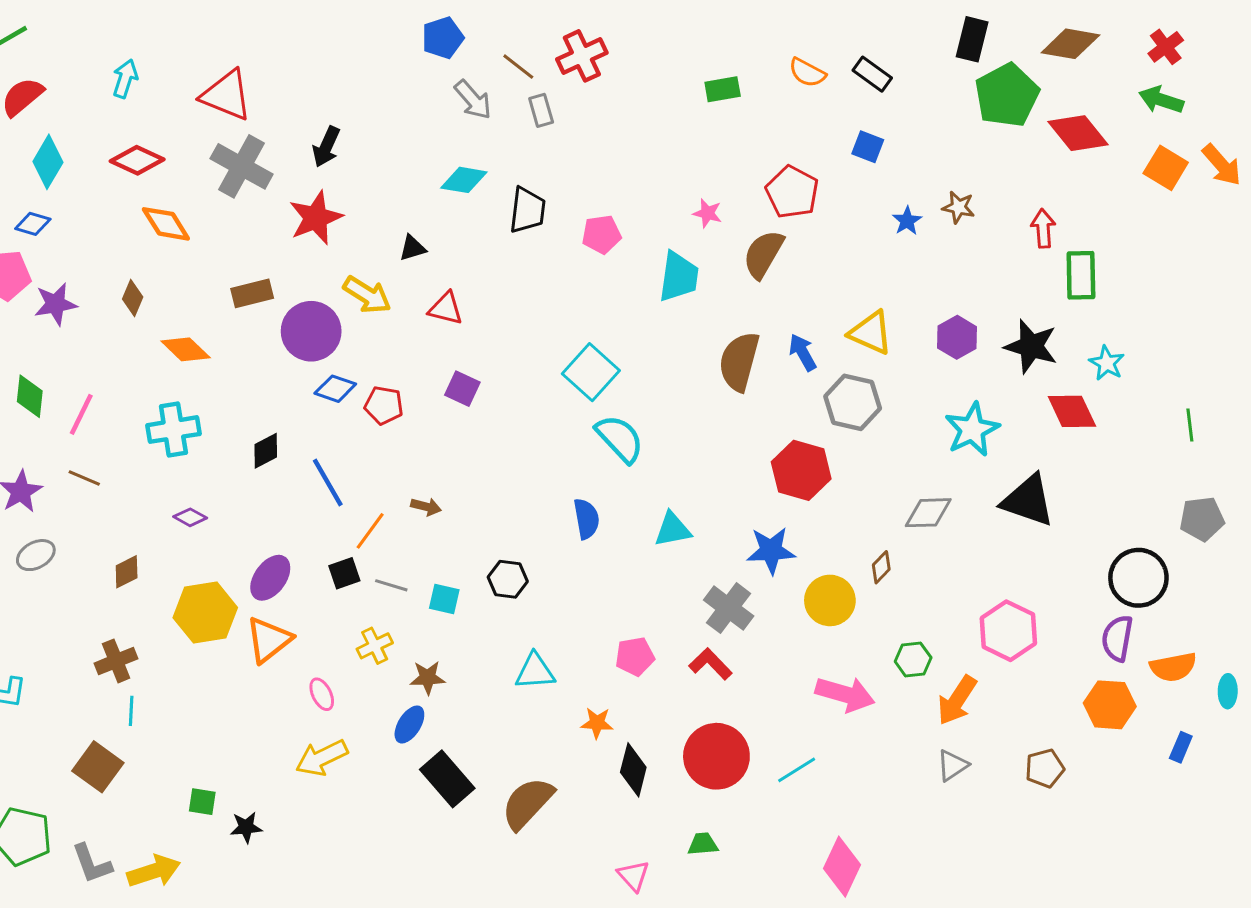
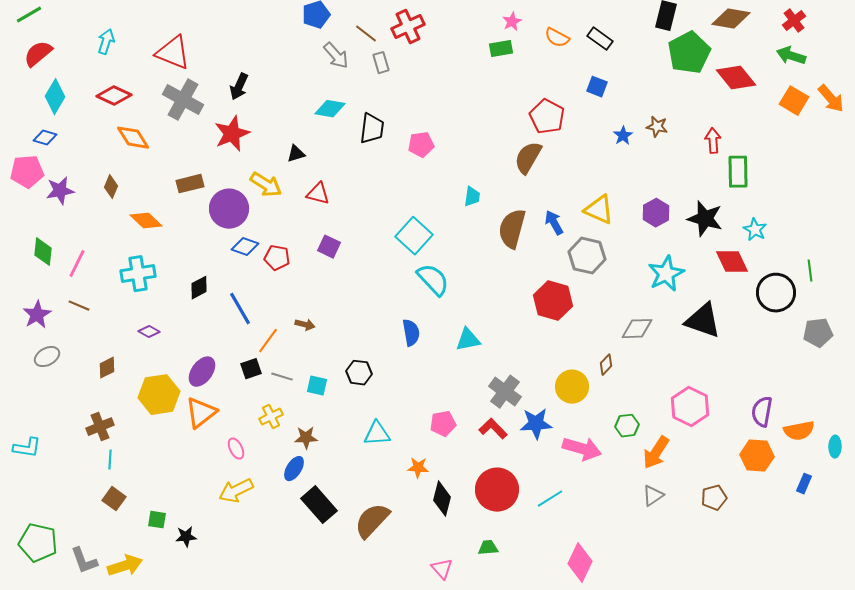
pink star: (707, 213) -> (512, 22), moved, turned 30
cyan trapezoid: (679, 277) -> (472, 197), moved, size x0.6
blue star: (771, 551) -> (536, 424), moved
black circle: (1138, 578) -> (776, 293), moved
brown square: (98, 767) -> (114, 499), moved, size x0.7

